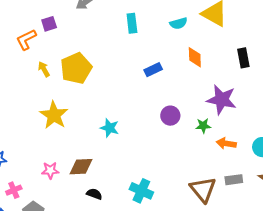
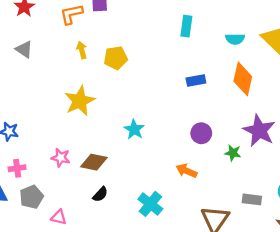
orange diamond: (195, 57) -> (243, 79), size x1.4
yellow pentagon: (76, 68) -> (116, 58), size x0.7
orange arrow: (226, 143) -> (186, 171), moved
gray rectangle: (234, 180) -> (252, 199), moved
black semicircle: (94, 194) -> (100, 194), turned 98

